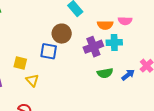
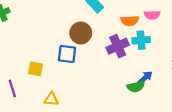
green semicircle: (105, 73) -> (136, 87), moved
blue arrow: (128, 75) -> (145, 78), moved
yellow triangle: (32, 80) -> (51, 99), moved, turned -40

